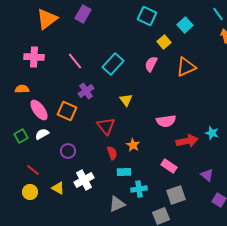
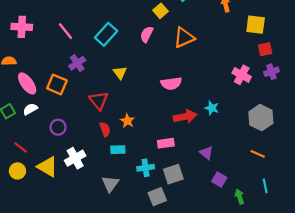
pink semicircle: (166, 121) -> (171, 83), moved
pink rectangle: (169, 166) -> (166, 143), turned -42
yellow triangle: (58, 188) -> (47, 167), size x1.5
cyan cross: (139, 189) -> (146, 168), moved
gray triangle: (117, 204) -> (110, 184), turned -30

